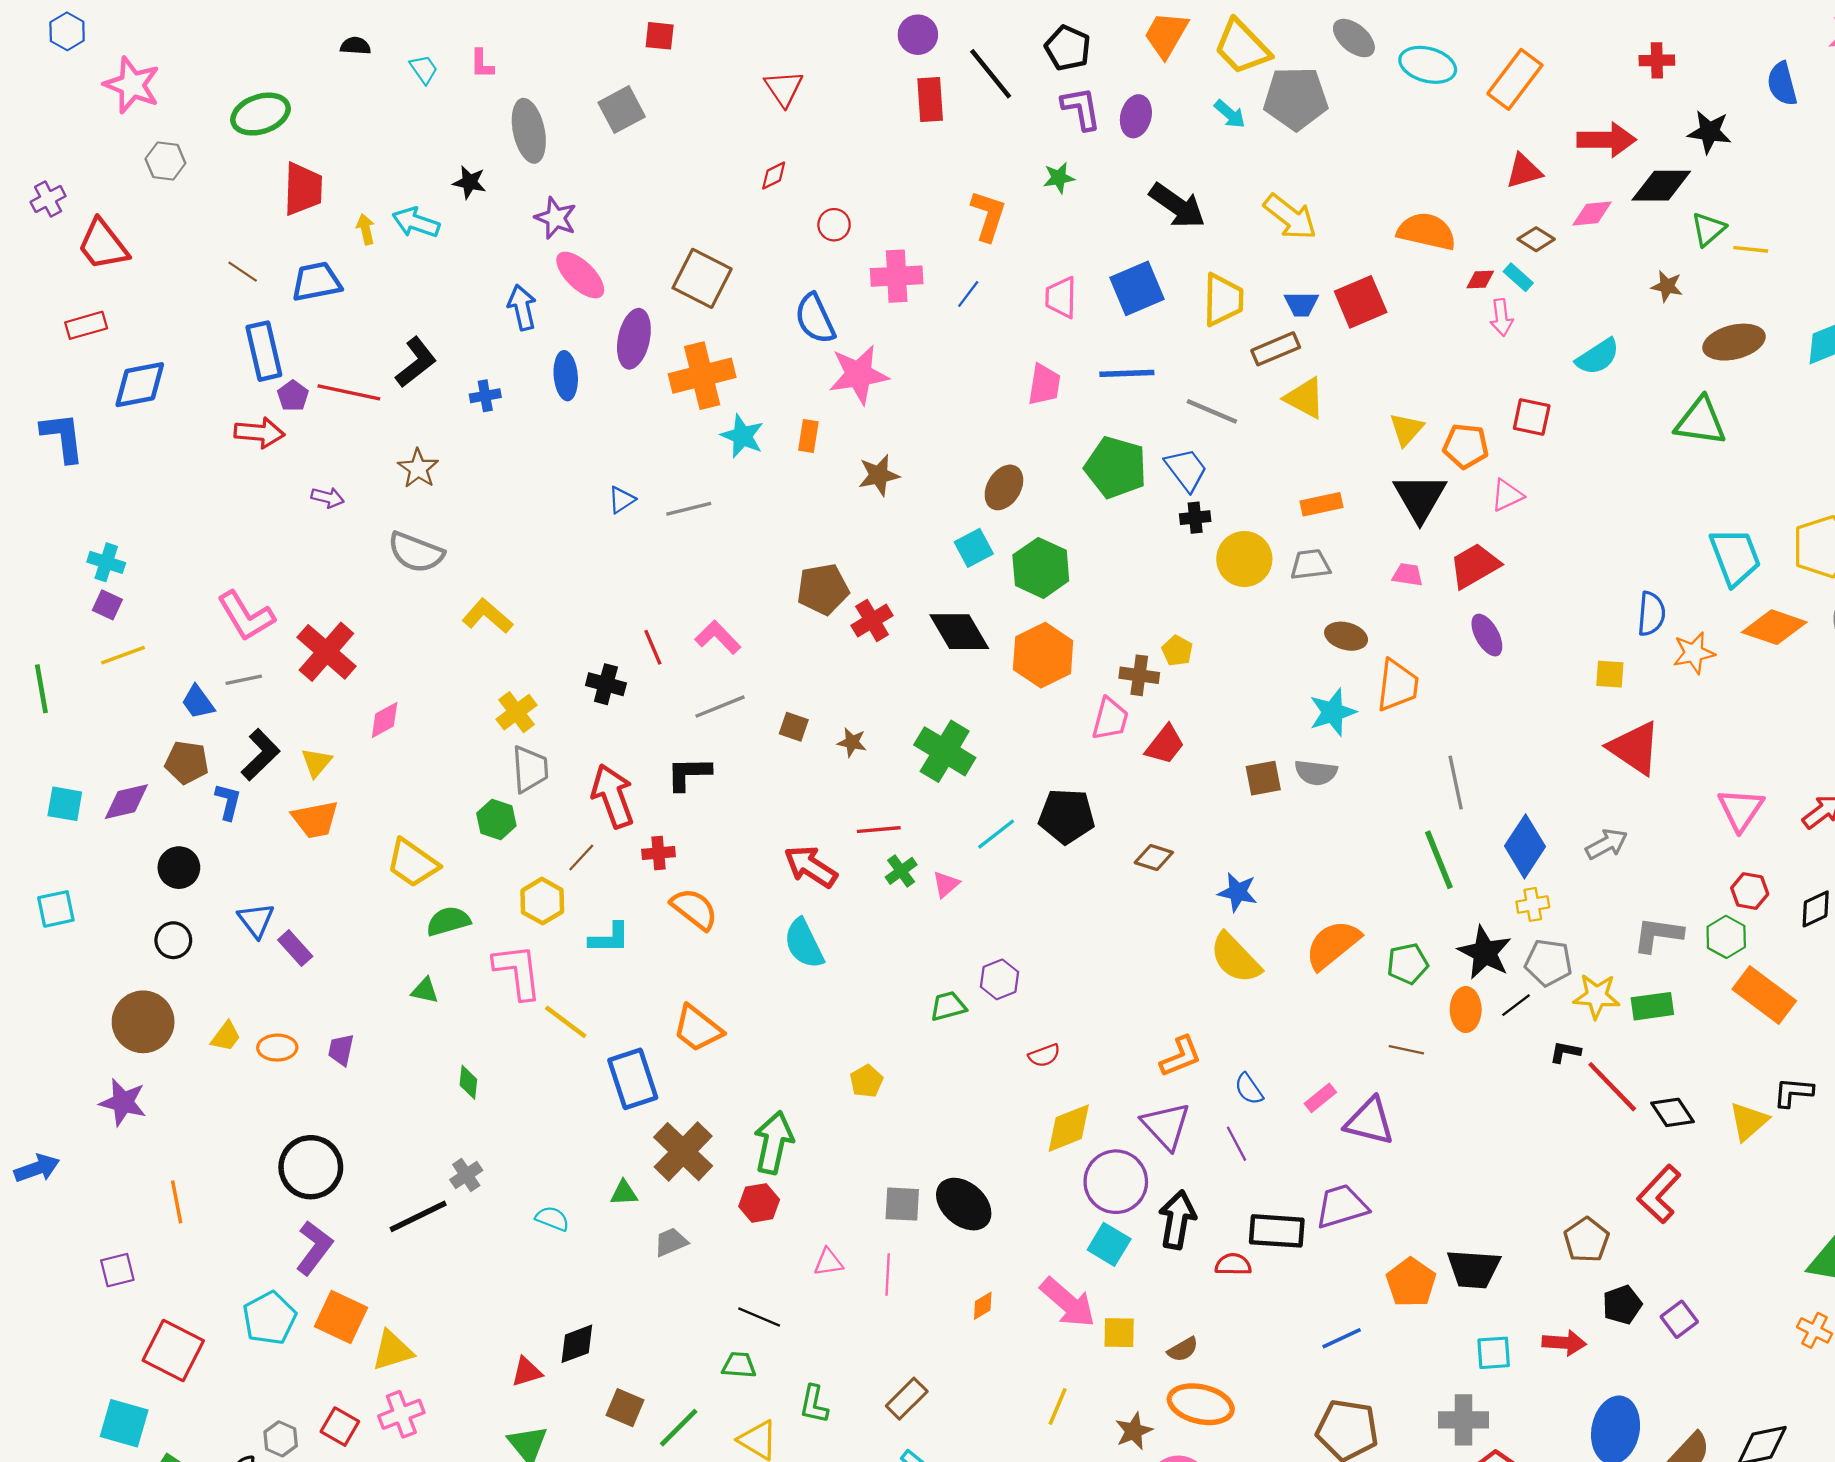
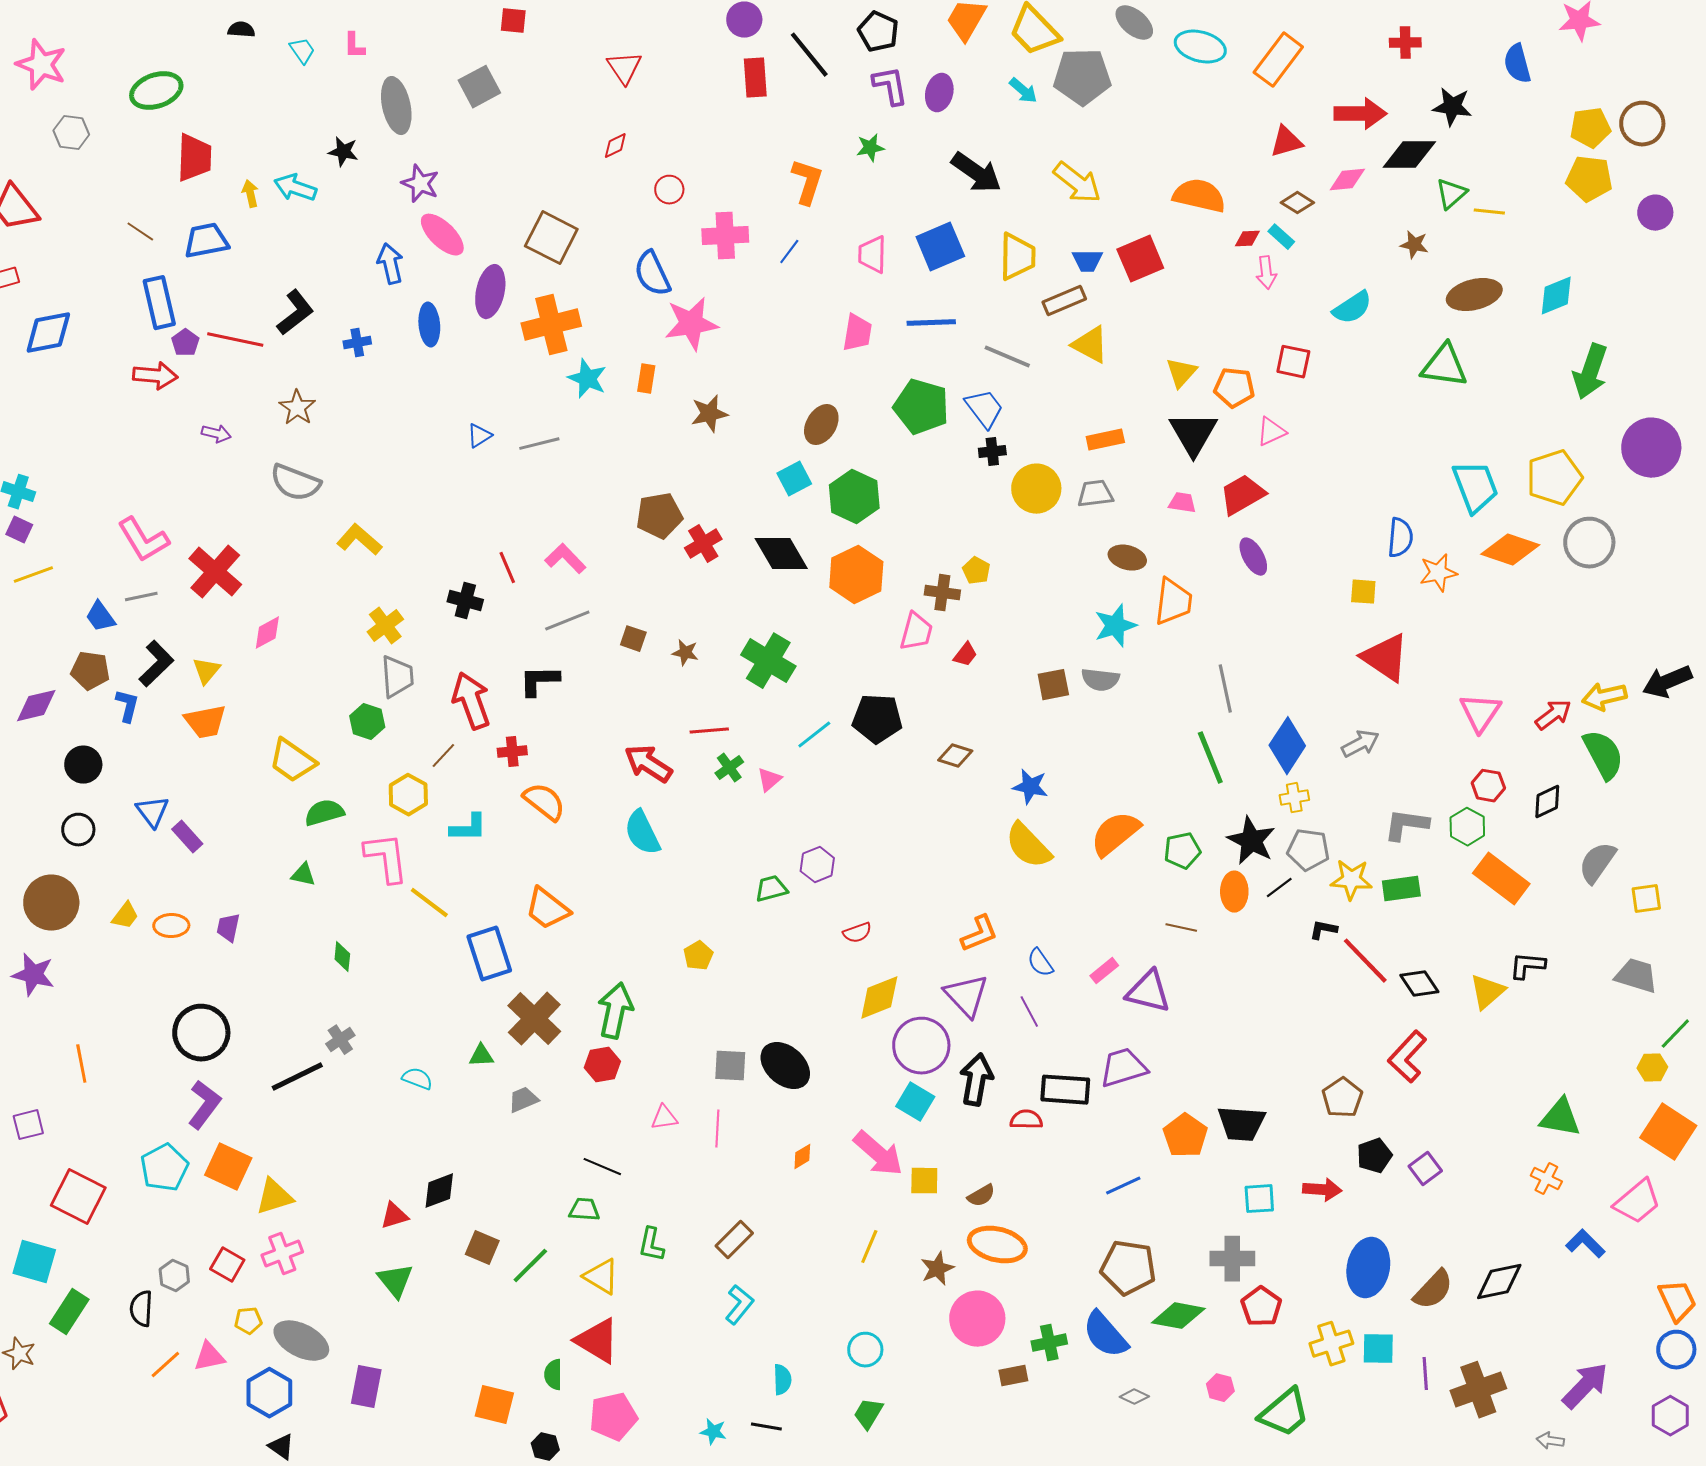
red trapezoid: (1165, 745) -> (965, 655), size x0.7

